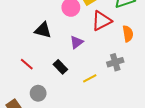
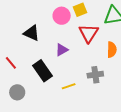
red triangle: (101, 21) -> (89, 33), turned -40
black rectangle: (60, 67) -> (42, 71), size x1.5

